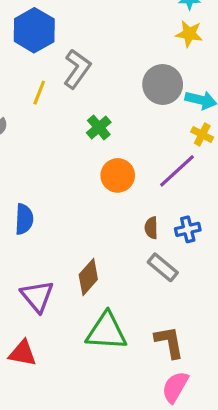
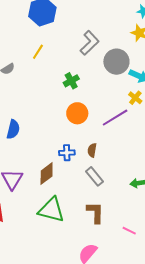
gray L-shape: (77, 69) -> (90, 43), moved
blue cross: (188, 229) -> (67, 153), moved
brown L-shape: (169, 342) -> (95, 213), moved

